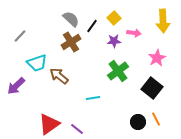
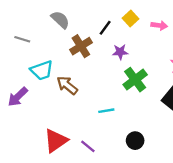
gray semicircle: (71, 19) -> (60, 20), moved
pink arrow: (134, 33) -> (159, 25), moved
gray line: (20, 36) -> (22, 39), turned 64
purple star: (114, 41) -> (120, 52), moved
black circle: (138, 122) -> (135, 141), moved

